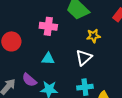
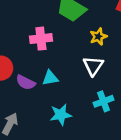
purple semicircle: (29, 80) -> (26, 82), moved

